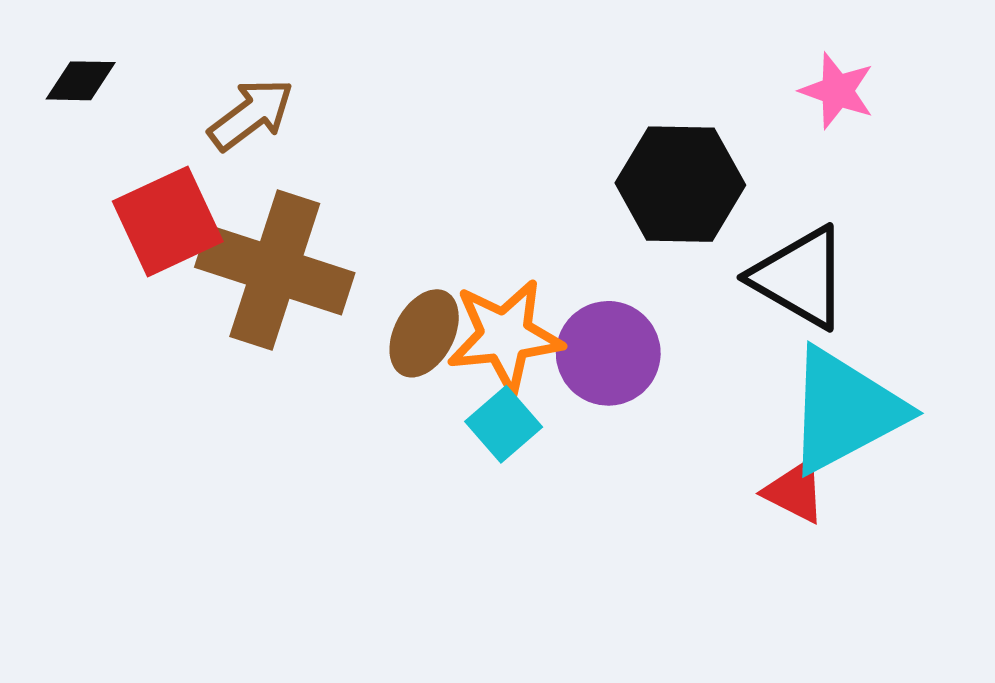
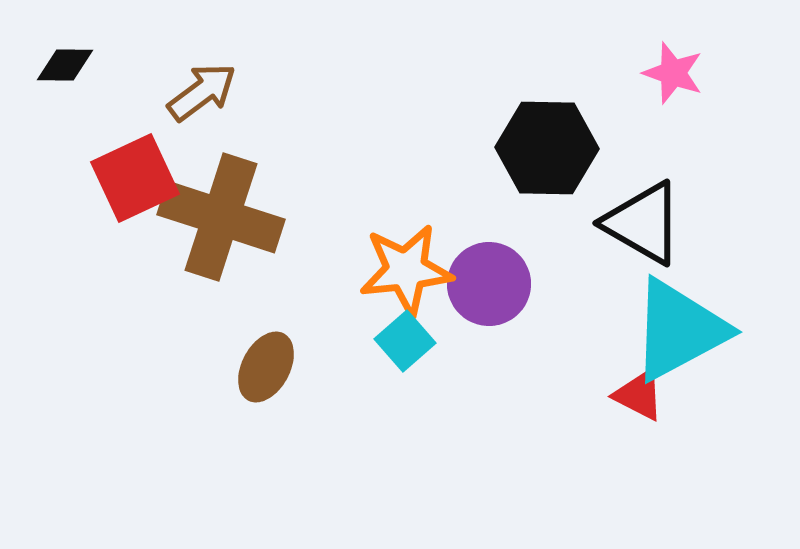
brown ellipse: (424, 333) -> (266, 367), moved

